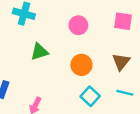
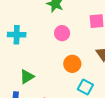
green triangle: (39, 52) -> (27, 77), moved

